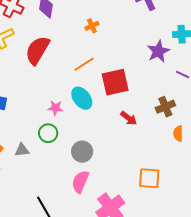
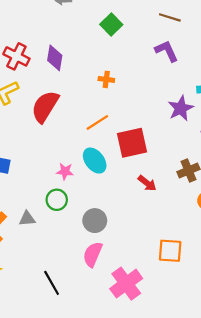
orange cross: (92, 26) -> (106, 79), turned 32

